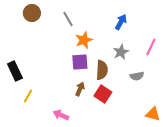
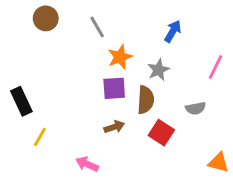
gray star: (121, 52) -> (158, 70), moved
brown arrow: (80, 89) -> (114, 127), turned 48
red square: (103, 94) -> (161, 133), moved

